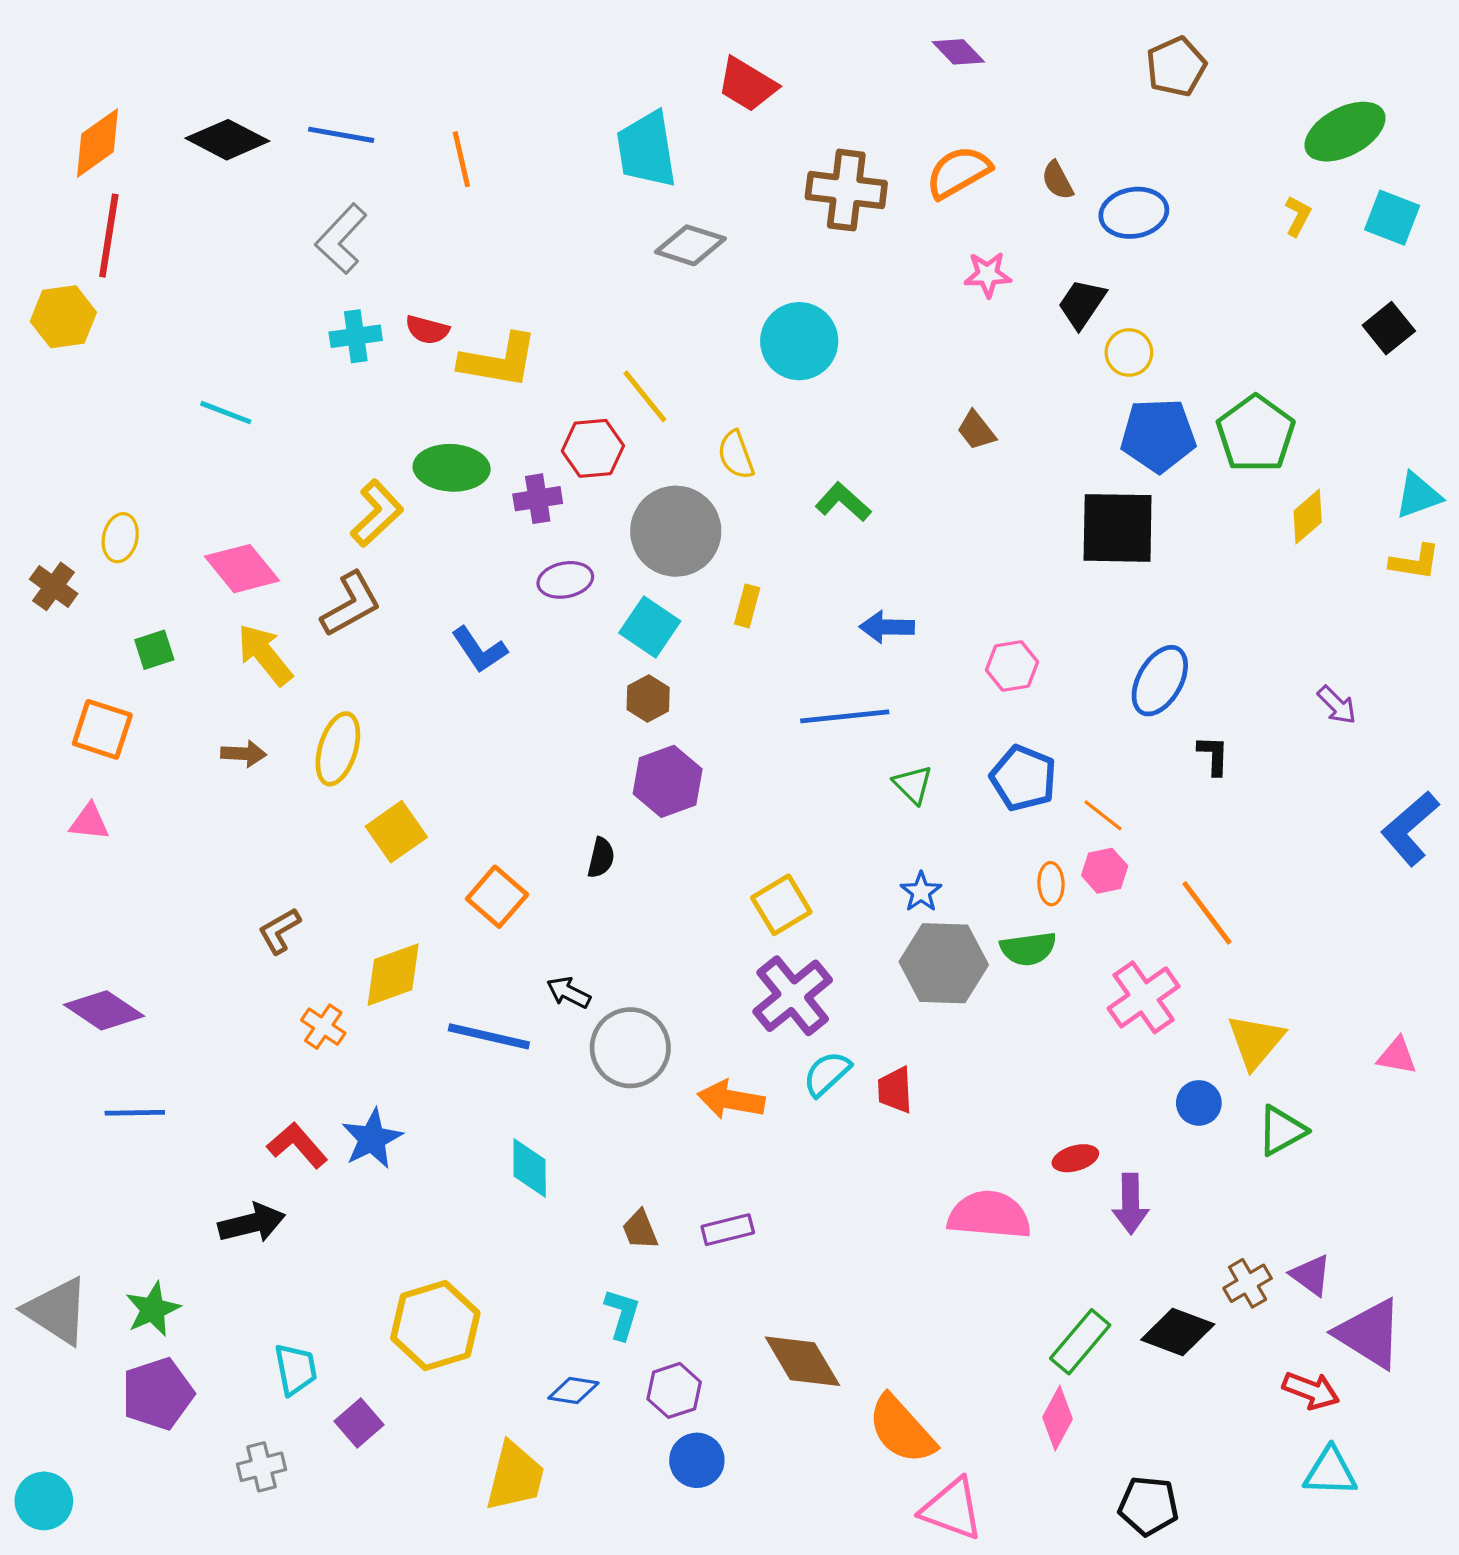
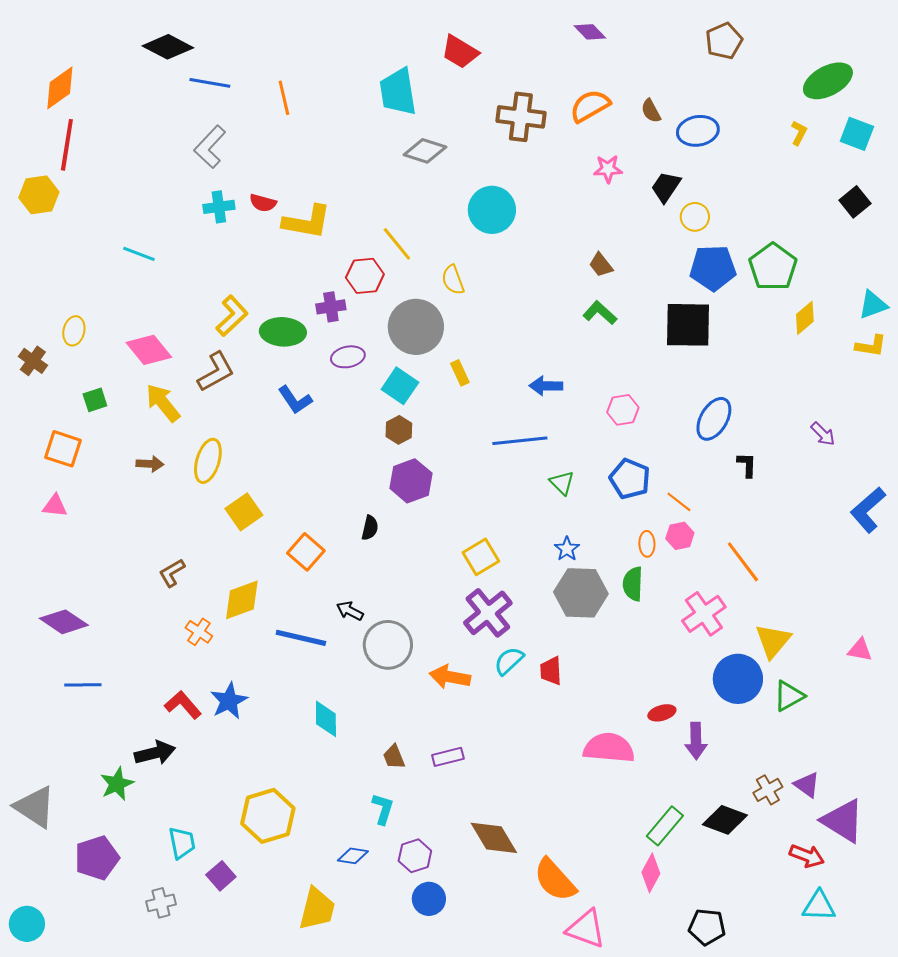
black diamond: (227, 140) -> (168, 47), moved
green ellipse: (452, 468) -> (283, 332), moved
green L-shape: (843, 502) -> (600, 313), moved
yellow rectangle: (747, 606) -> (460, 373), turned -40
green semicircle: (1028, 949) -> (633, 584), turned 100
blue circle: (1199, 1103) -> (738, 679), size x1.8
green star: (153, 1309) -> (117, 784), moved

